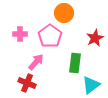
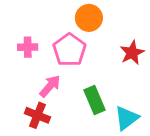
green rectangle: (75, 63) -> (94, 100), moved, turned -30

